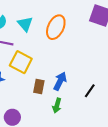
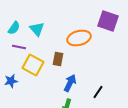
orange ellipse: (56, 27) -> (79, 38), moved, turned 50
brown rectangle: (39, 87) -> (58, 59), moved

